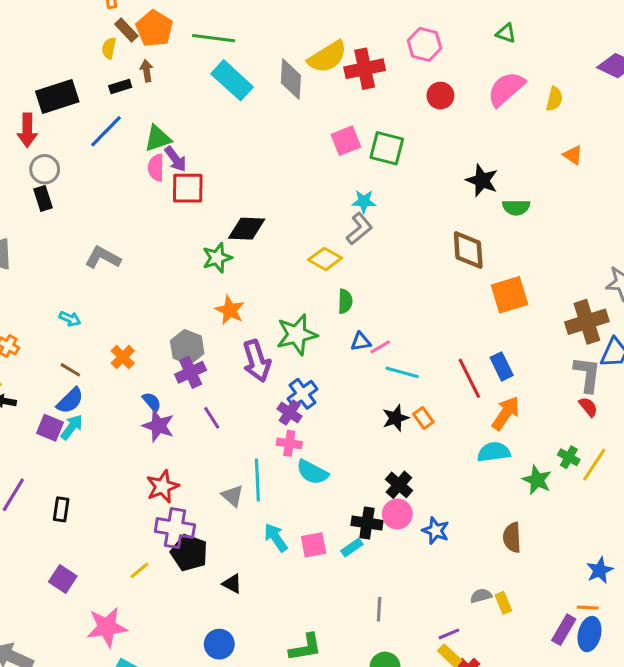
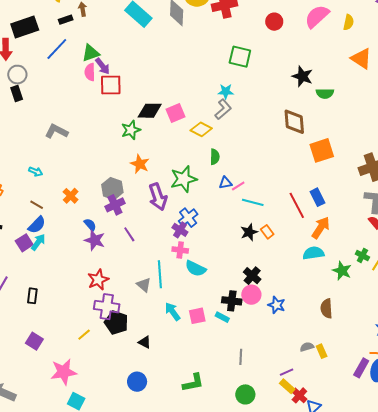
pink square: (346, 141) -> (176, 113), moved
orange triangle: (573, 155) -> (361, 59), size x1.6
purple square: (50, 428) -> (24, 243), turned 36
cyan rectangle: (352, 548) -> (222, 317), turned 64

